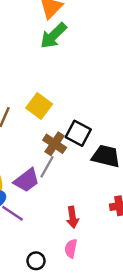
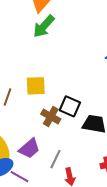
yellow square: (39, 106) -> (36, 86), turned -35
gray line: (47, 167) -> (55, 159), moved

